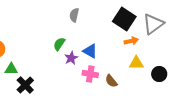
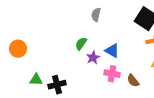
green triangle: (11, 69) -> (36, 80), moved
black cross: (25, 85) -> (57, 85), moved, turned 30

